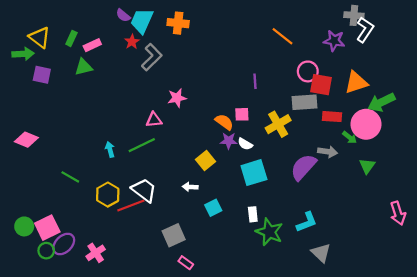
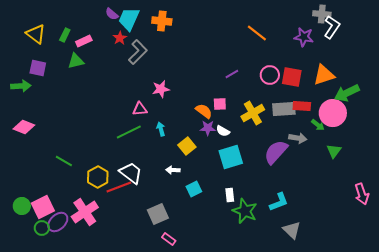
green arrow: (23, 54) -> (21, 86), moved
pink circle: (308, 71) -> (270, 75), moved
purple line: (255, 81) -> (232, 74), turned 64
gray rectangle: (304, 102) -> (284, 109), moved
cyan arrow: (110, 149) -> (161, 129), moved
pink cross: (96, 253) -> (85, 212), moved, size x1.5

